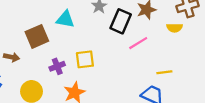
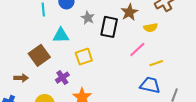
yellow semicircle: (175, 28) -> (151, 28), moved
pink line: (138, 43) -> (137, 49), moved
yellow square: (85, 59) -> (84, 57), moved

